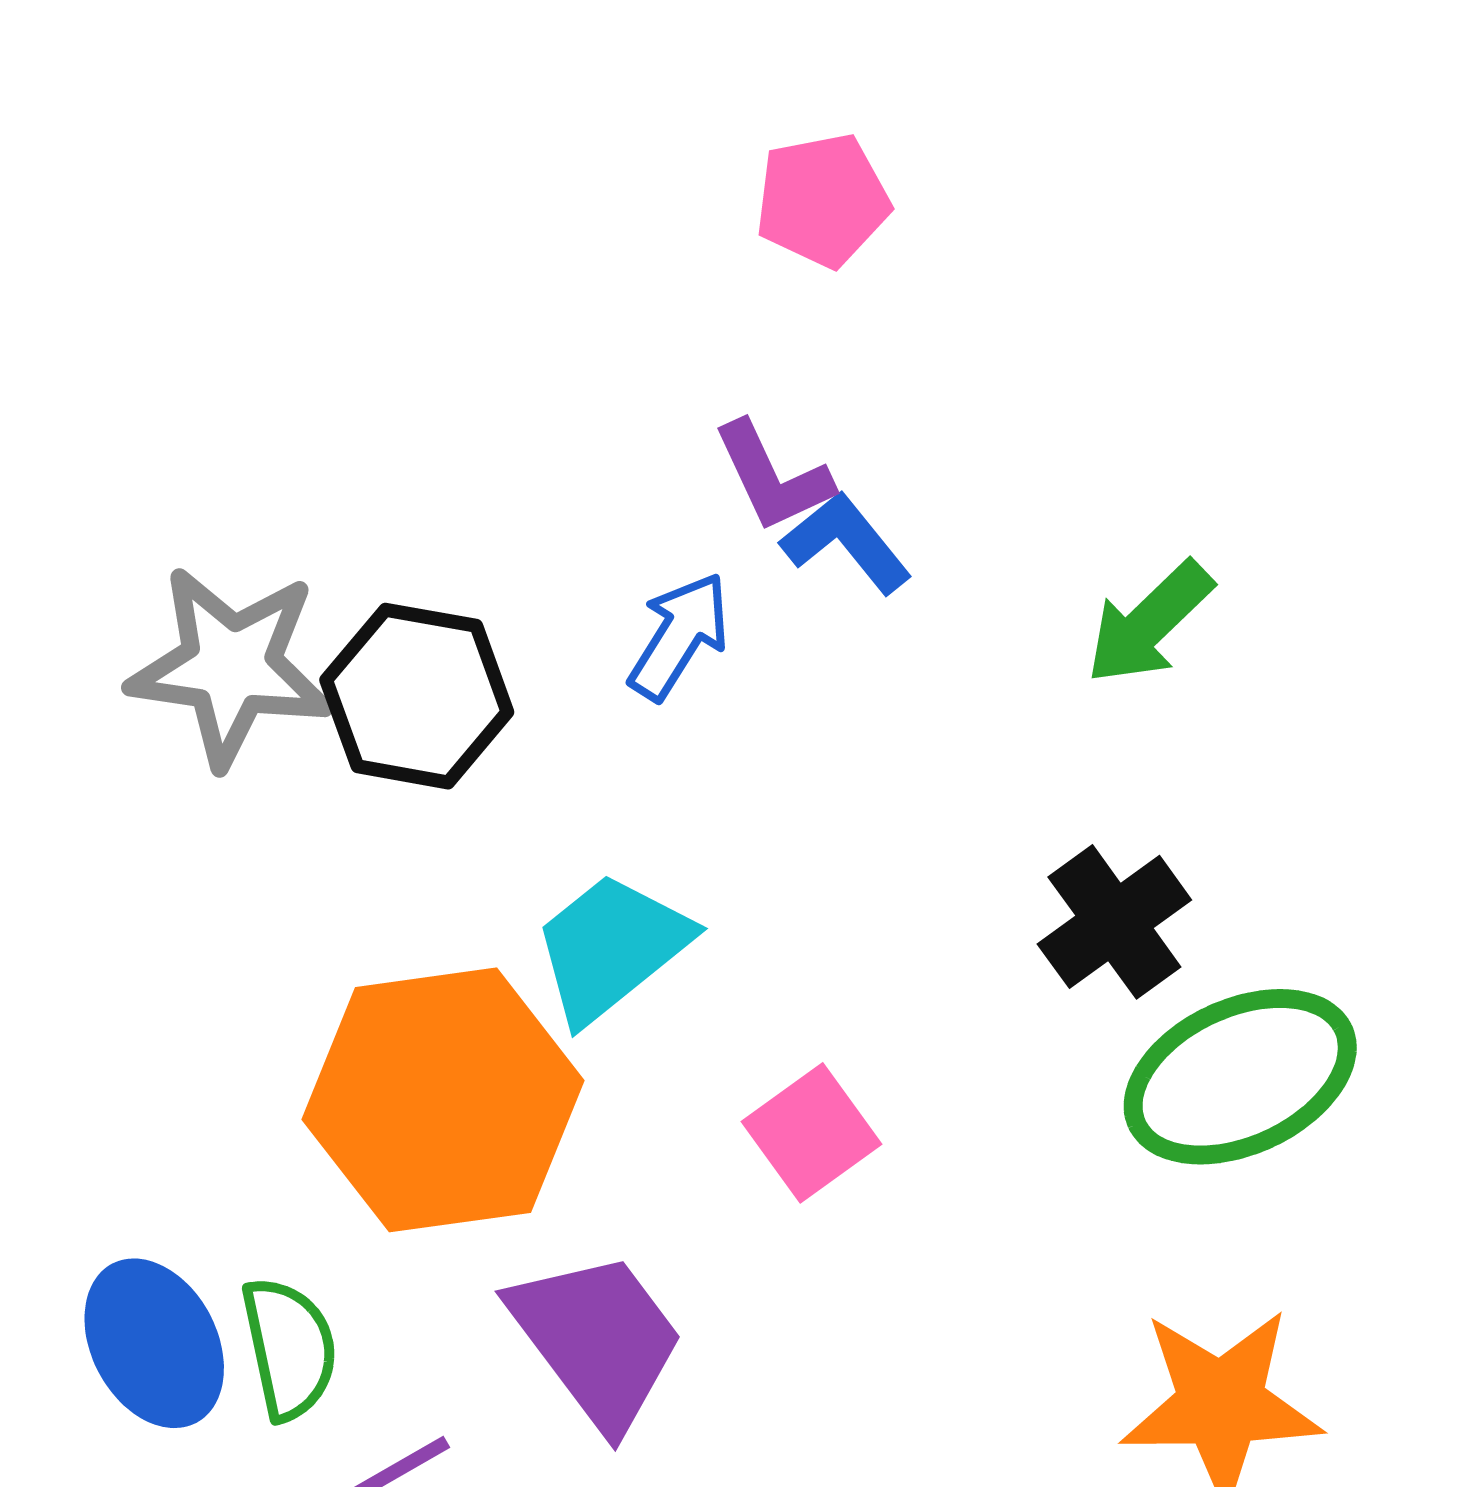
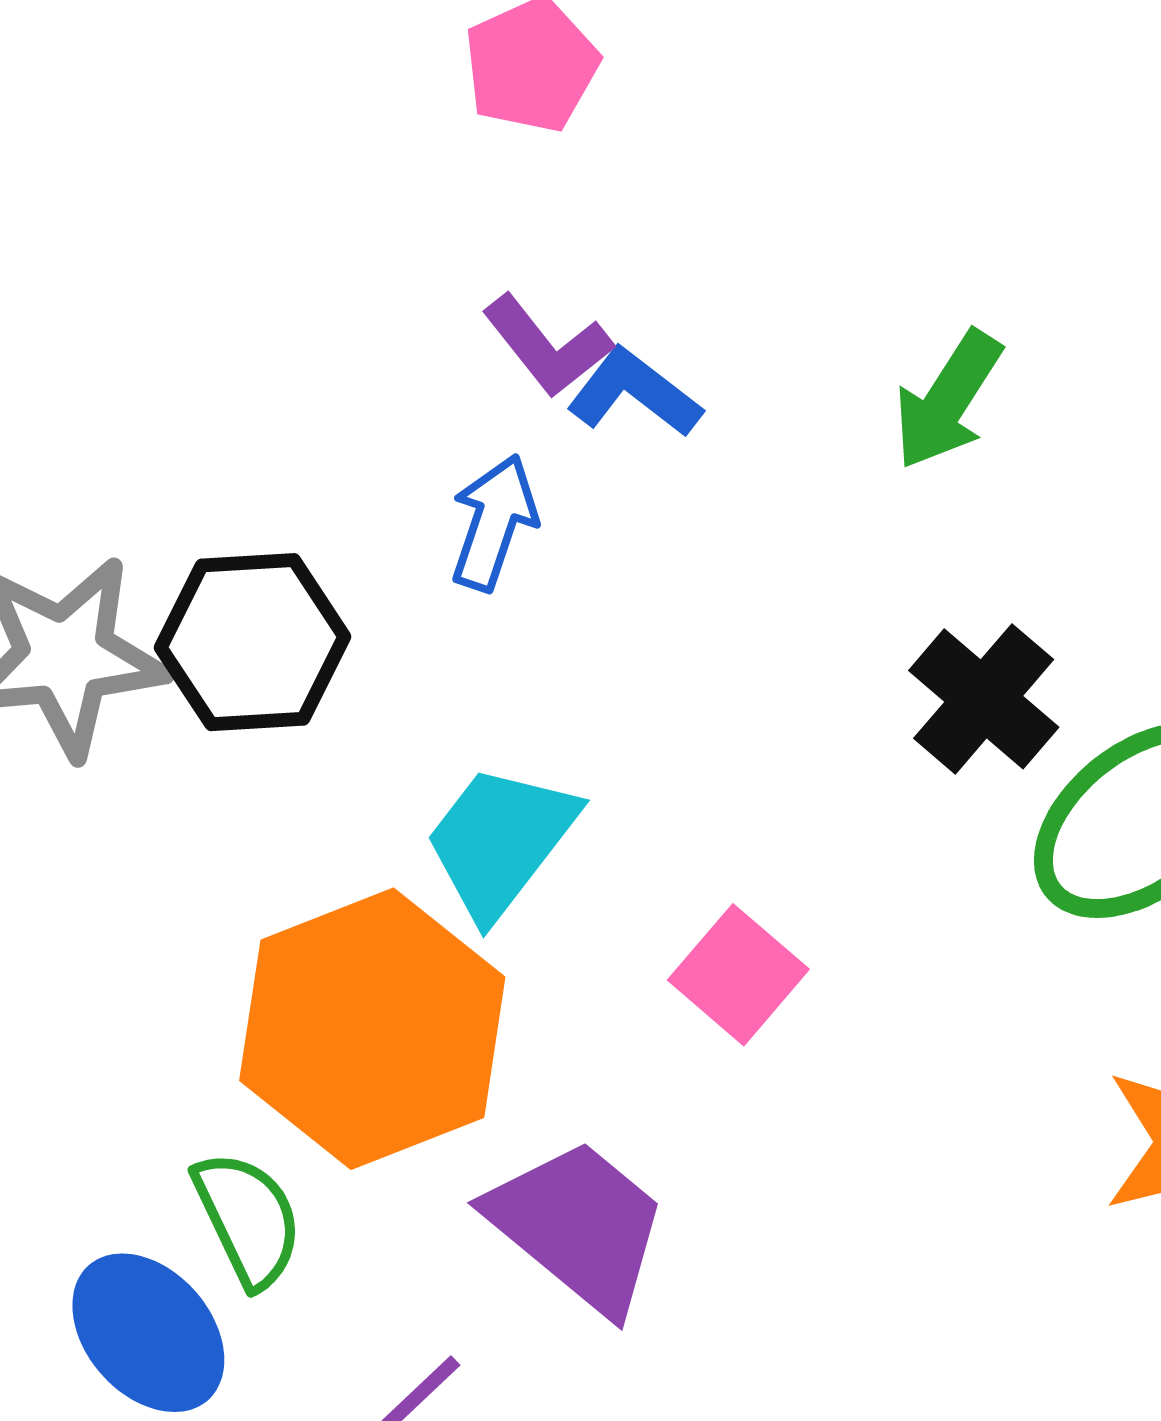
green semicircle: (289, 1348) -> (248, 1219), moved

